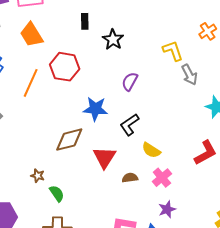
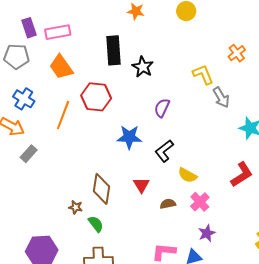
black rectangle: (85, 21) -> (113, 50), size x1.8
brown diamond: (69, 140) -> (101, 189), moved, turned -64
red triangle: (105, 157) -> (141, 185), size x0.7

